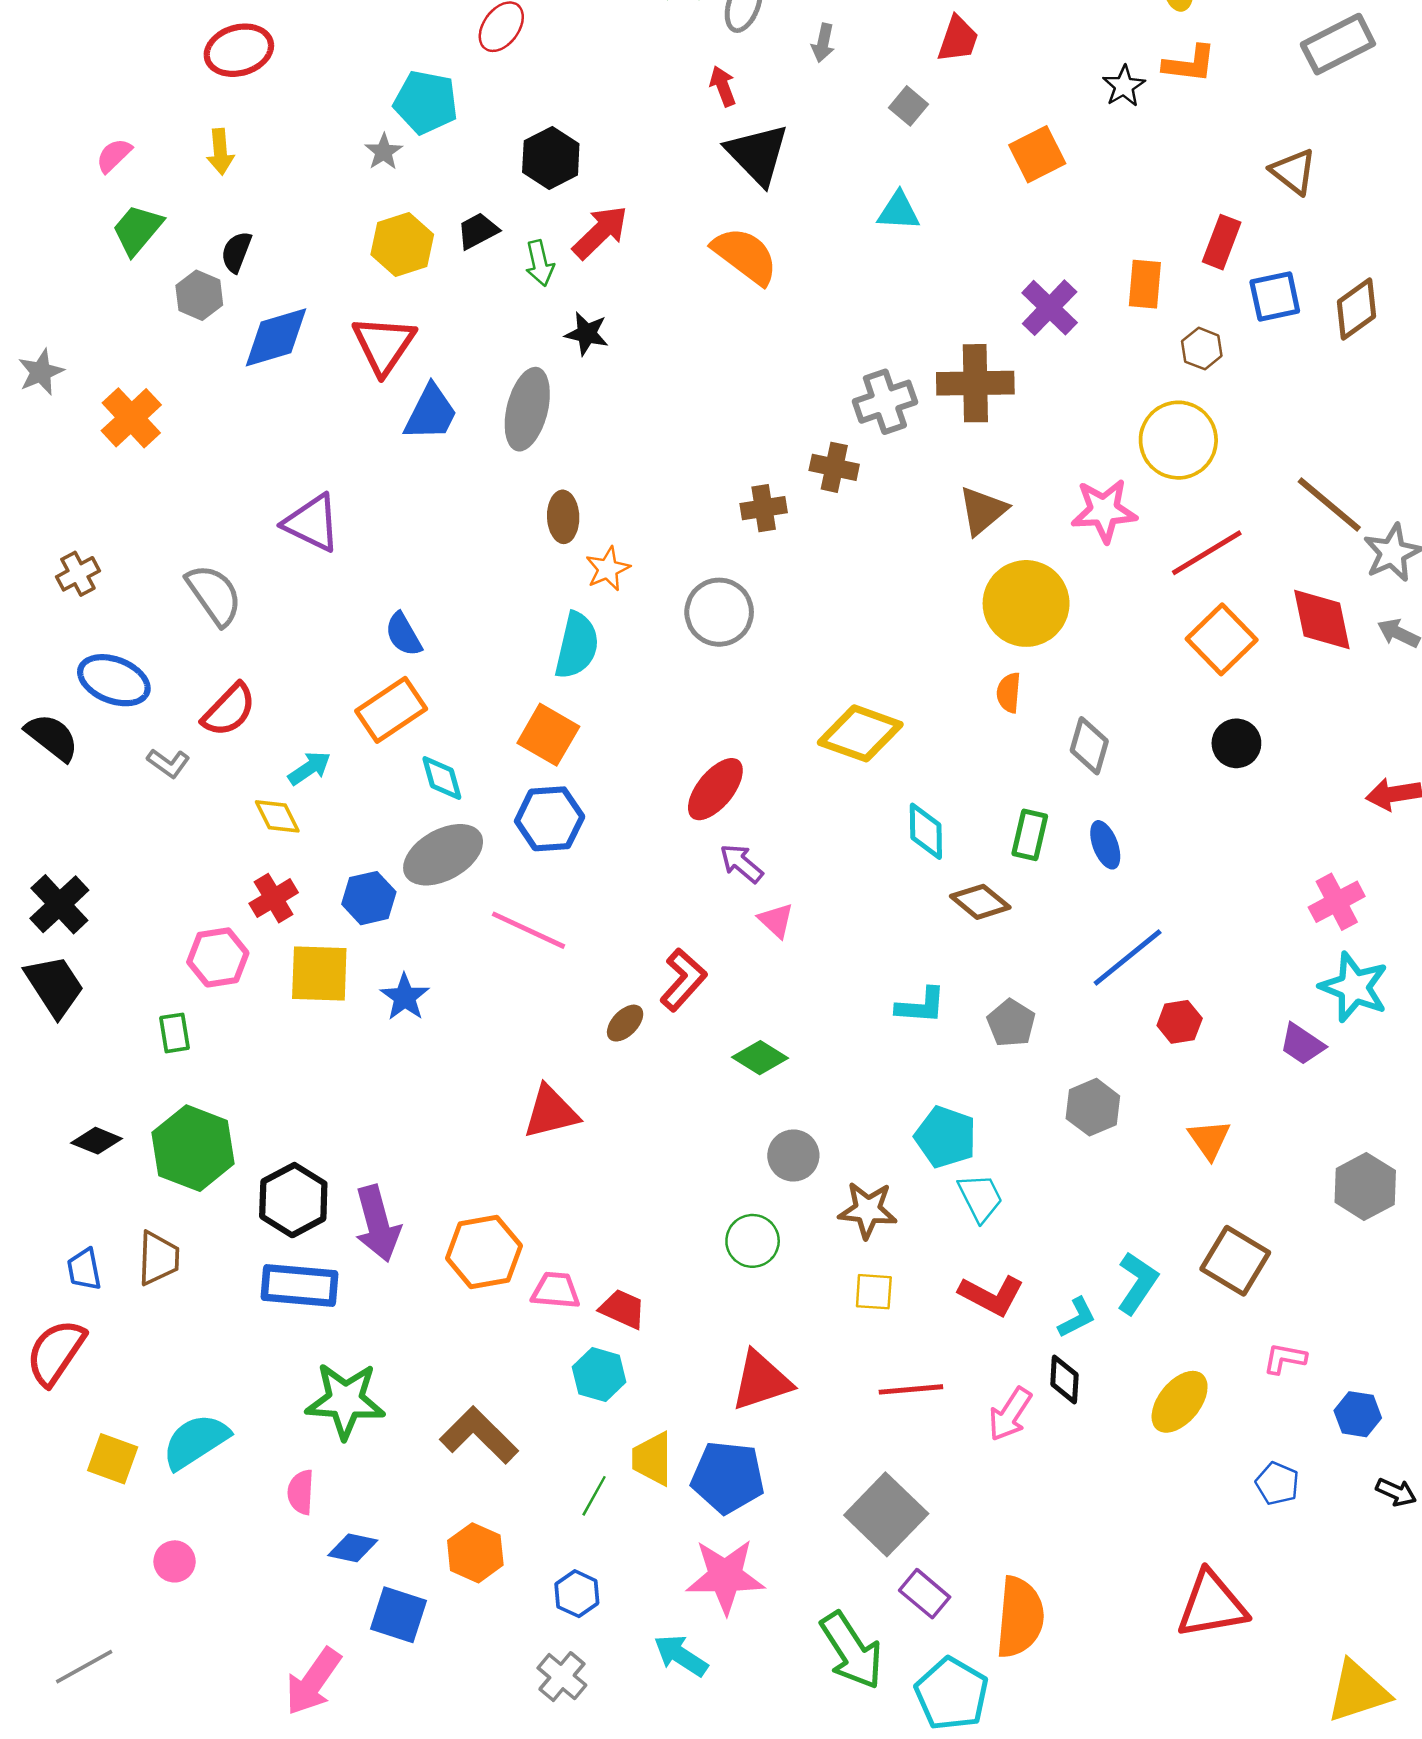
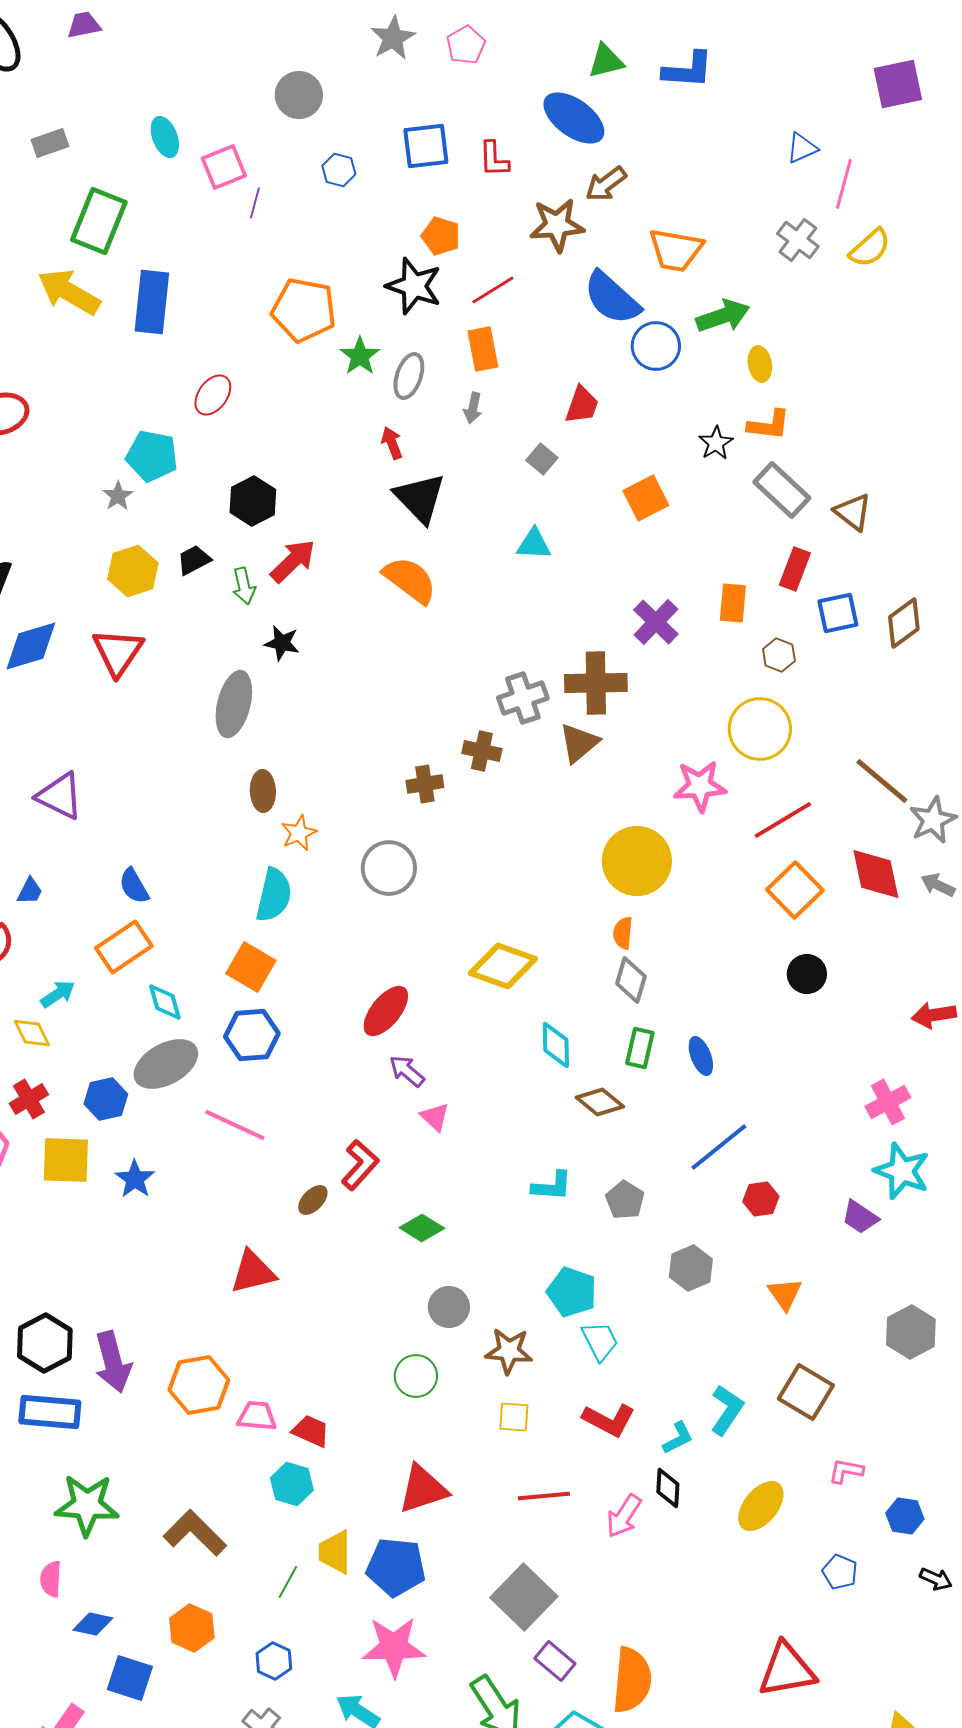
gray rectangle: (1338, 44) -> (782, 490), moved, turned 70
blue trapezoid: (431, 413) -> (30, 891), moved, size x0.6
brown triangle: (983, 511) -> (579, 743), moved
gray diamond: (1089, 746) -> (631, 980), moved

